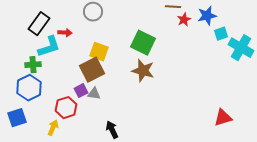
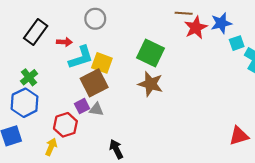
red star: (184, 20) -> (196, 28), size x1.5
cyan L-shape: (49, 47) -> (81, 57), moved
green cross: (33, 65) -> (29, 77), turned -35

